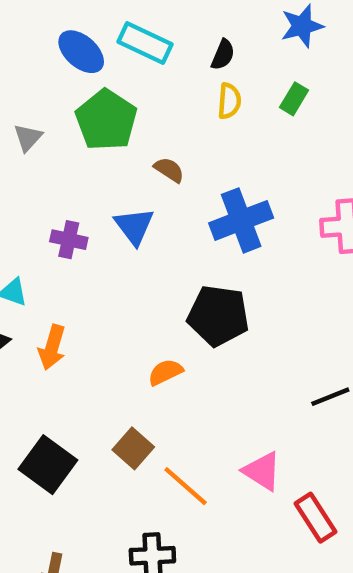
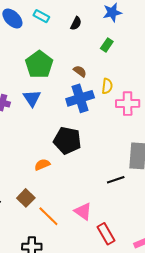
cyan rectangle: (145, 43) -> (41, 16), size x0.7
yellow semicircle: (229, 101) -> (107, 86), moved
green pentagon: (106, 120) -> (39, 64), moved
brown semicircle: (169, 170) -> (80, 71), moved

